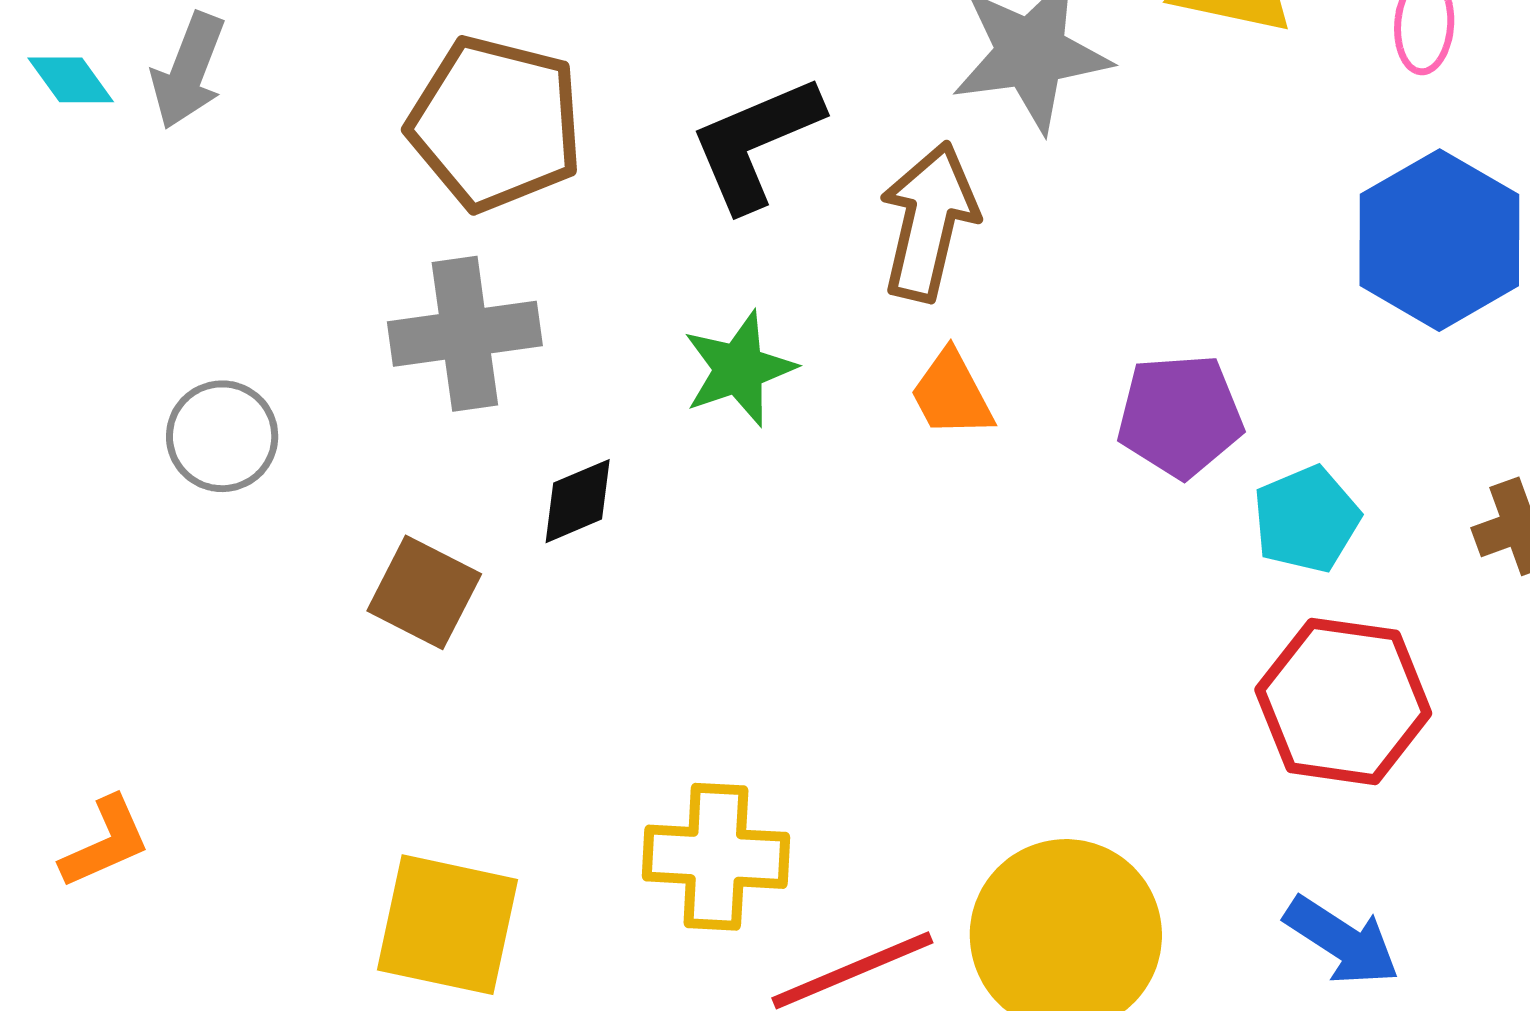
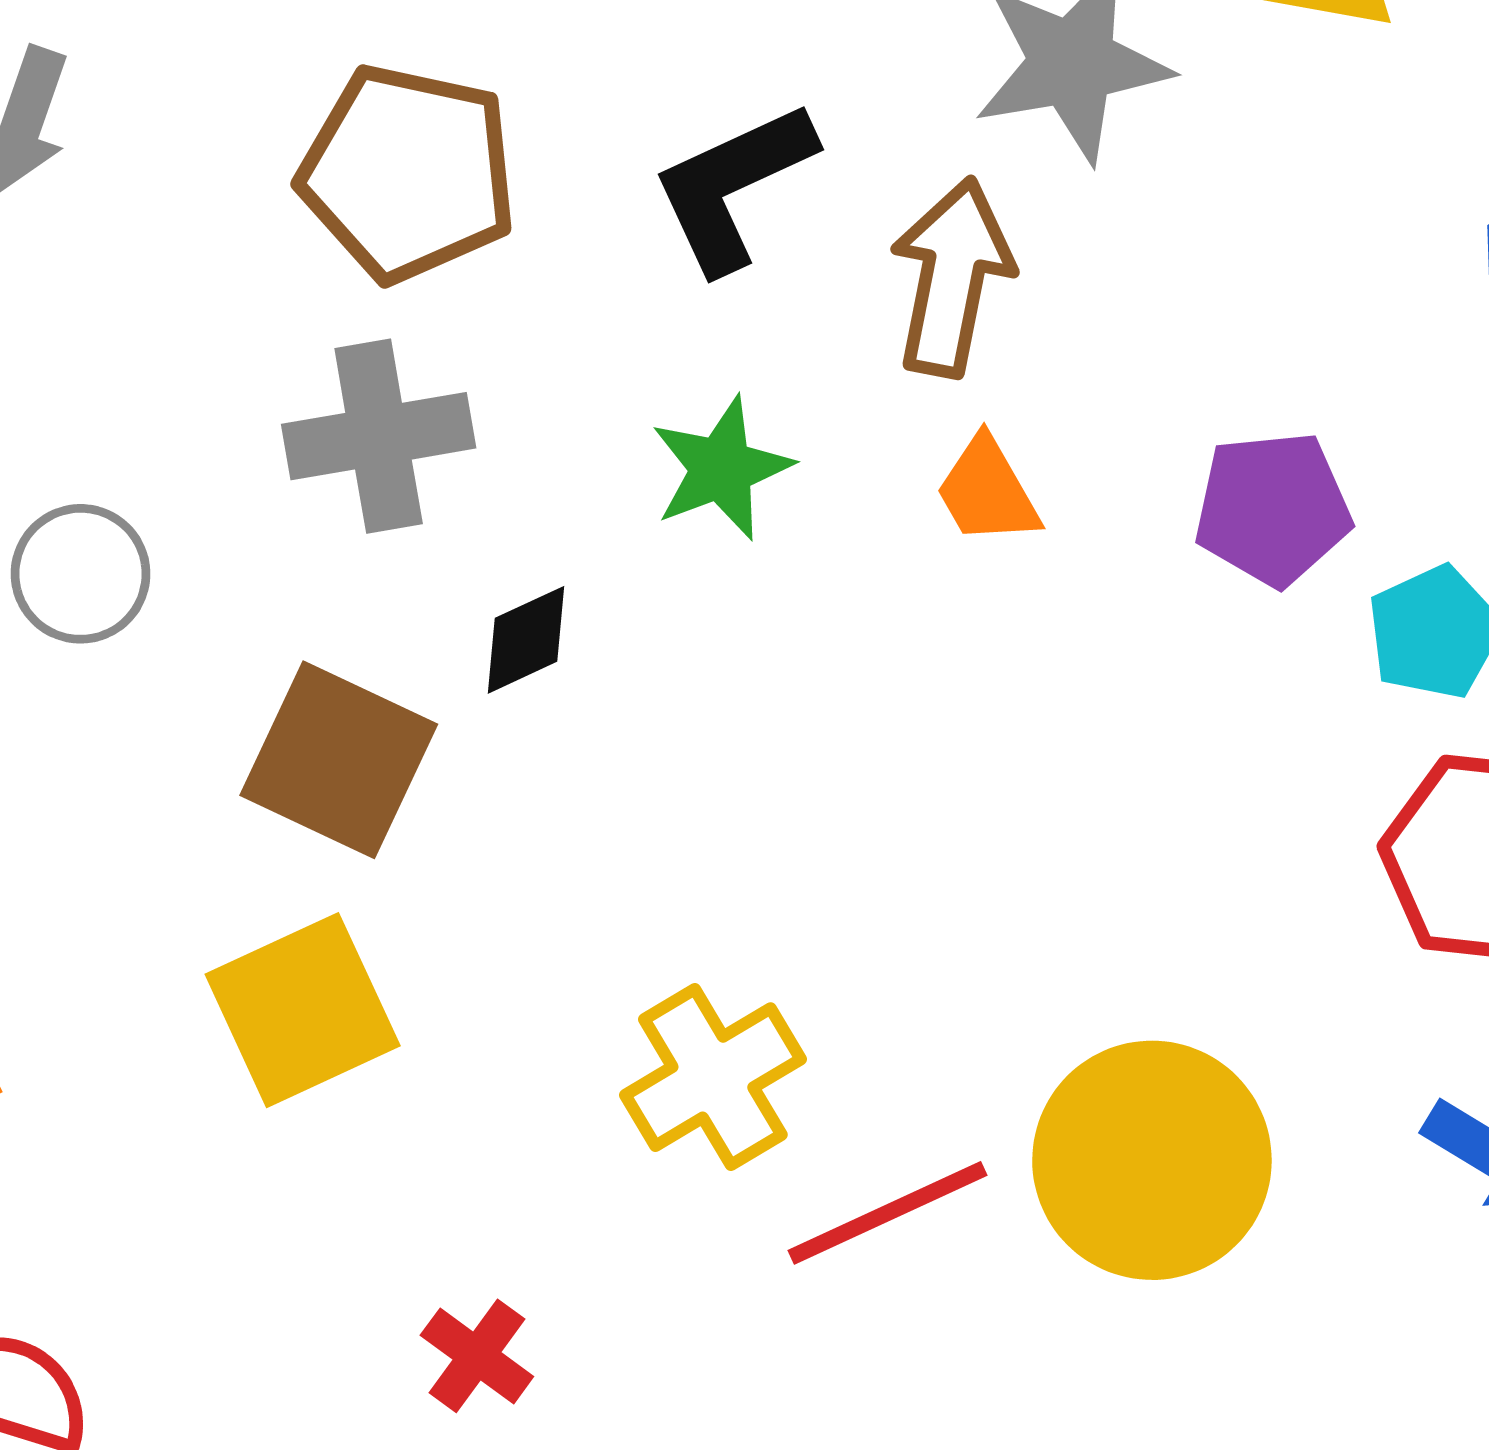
brown square: (424, 592) -> (339, 760), size x1.4
yellow cross: (716, 857) -> (713, 1077), turned -32
yellow square: (447, 925) -> (303, 1010), moved, turned -35

